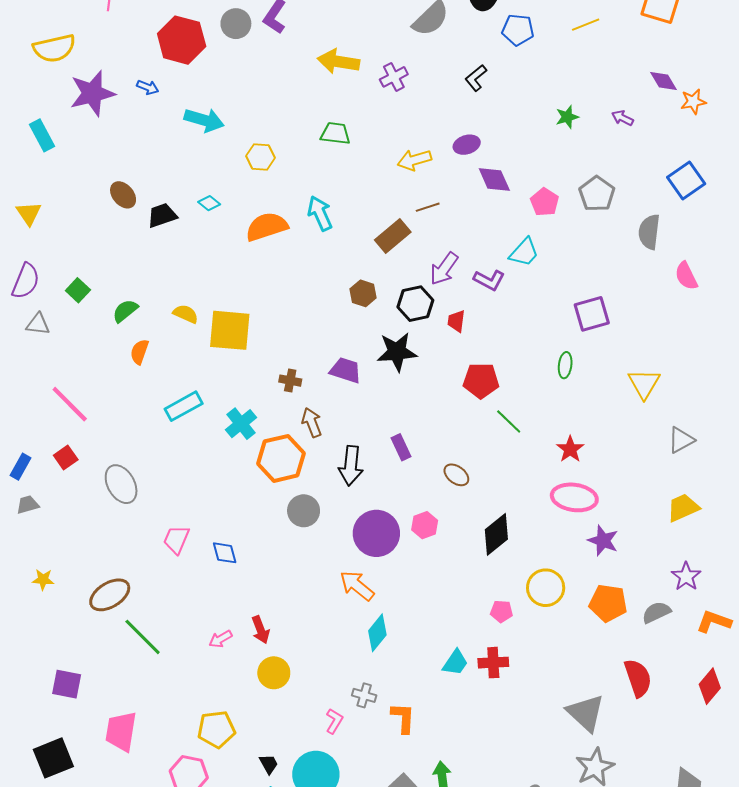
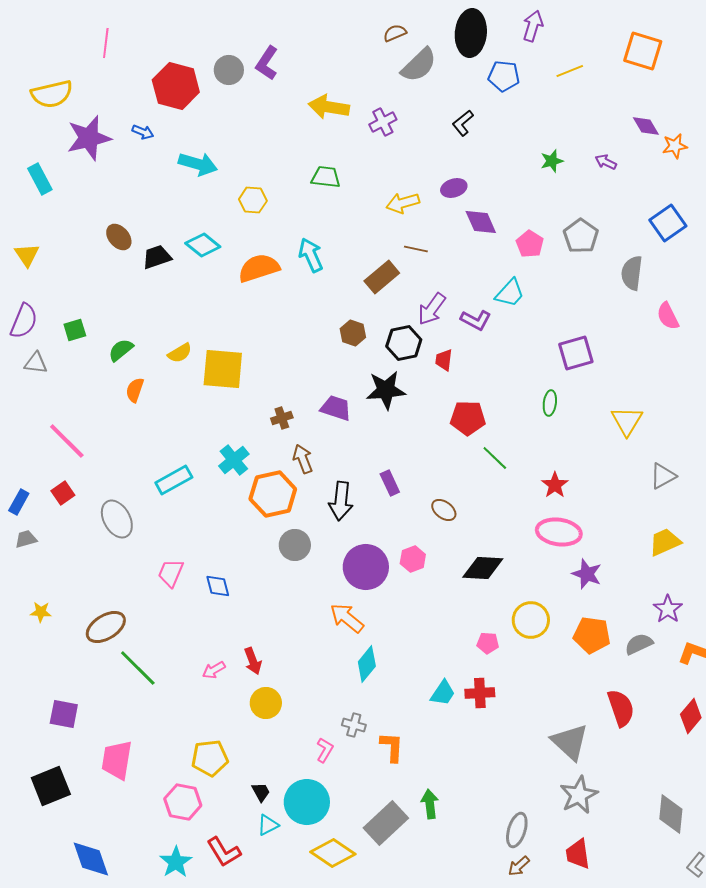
cyan diamond: (209, 203) -> (203, 245), size x1.6
brown line: (428, 207) -> (416, 249), turned 30
green square: (78, 290) -> (75, 330), turned 30
yellow semicircle: (186, 314) -> (180, 353), turned 125
brown cross: (290, 381) -> (282, 418), turned -30
cyan rectangle: (184, 406) -> (174, 480), moved
black diamond: (496, 534) -> (483, 568), turned 42

